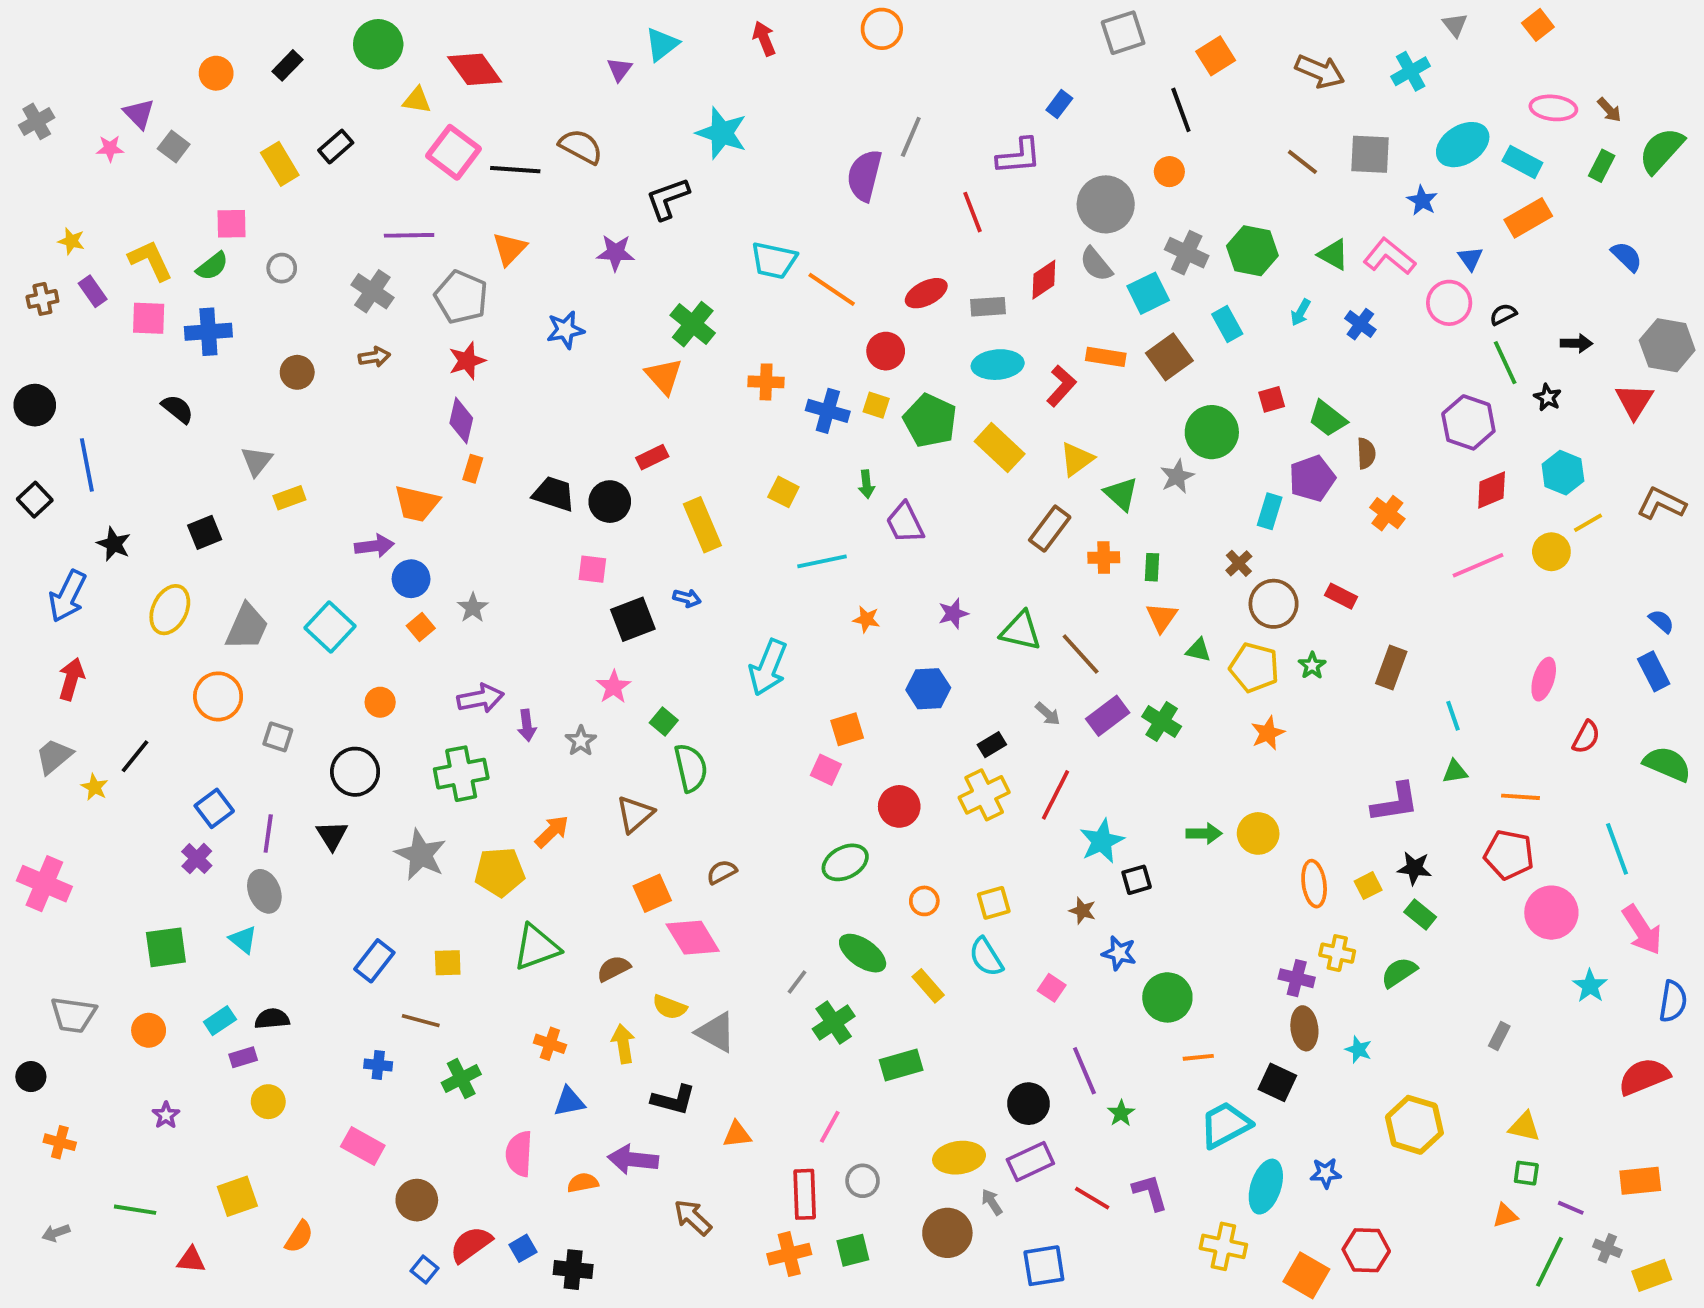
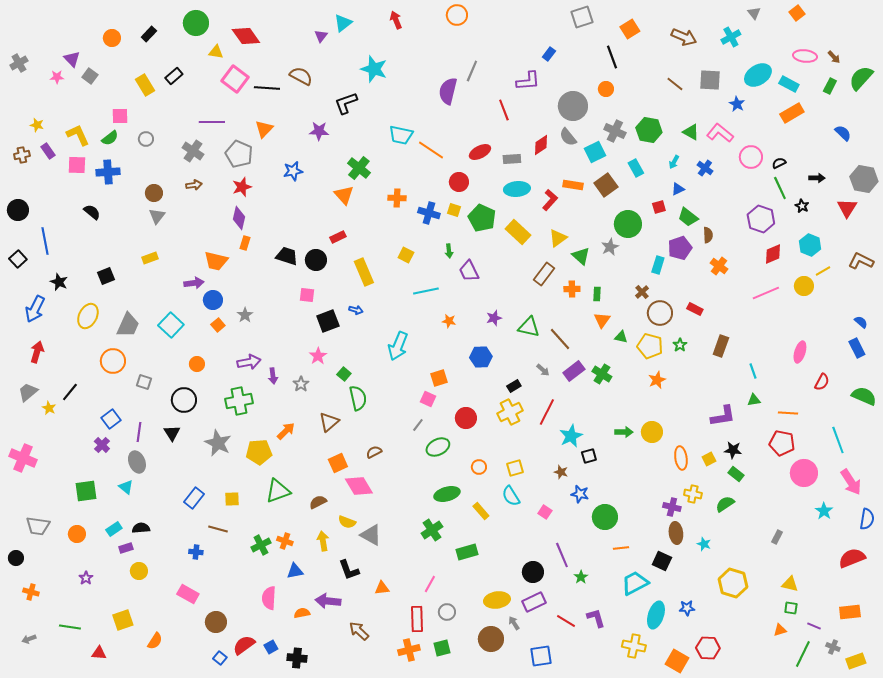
blue triangle: (1470, 258) -> (678, 189), moved, turned 40
gray triangle: (257, 461) -> (157, 216), moved
green ellipse: (863, 953) -> (447, 494), turned -50
gray line: (797, 982) -> (418, 425), moved
green cross: (461, 1079) -> (261, 545), moved
black L-shape: (673, 1100) -> (349, 570), turned 55

